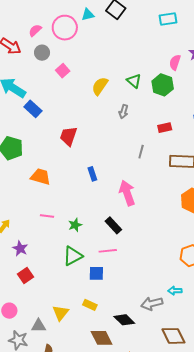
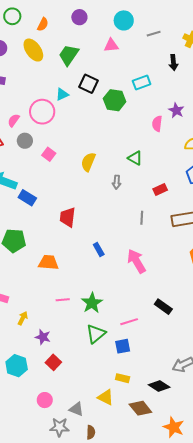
green triangle: (134, 81) -> (135, 158), moved
green hexagon: (163, 85) -> (115, 100), moved
green star: (75, 225) -> (92, 303), size x1.5
black rectangle: (113, 225) -> (163, 307), moved
yellow triangle: (61, 313) -> (106, 397), moved, turned -30
gray triangle: (38, 326) -> (76, 409), turned 35

